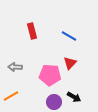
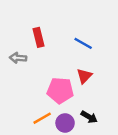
gray arrow: (15, 67) -> (18, 58), moved
orange line: (11, 96) -> (42, 118), moved

